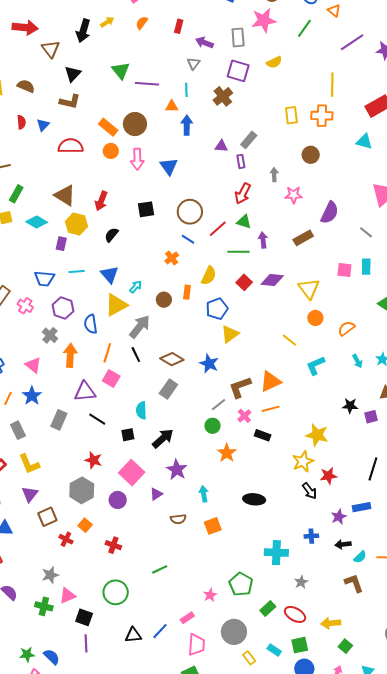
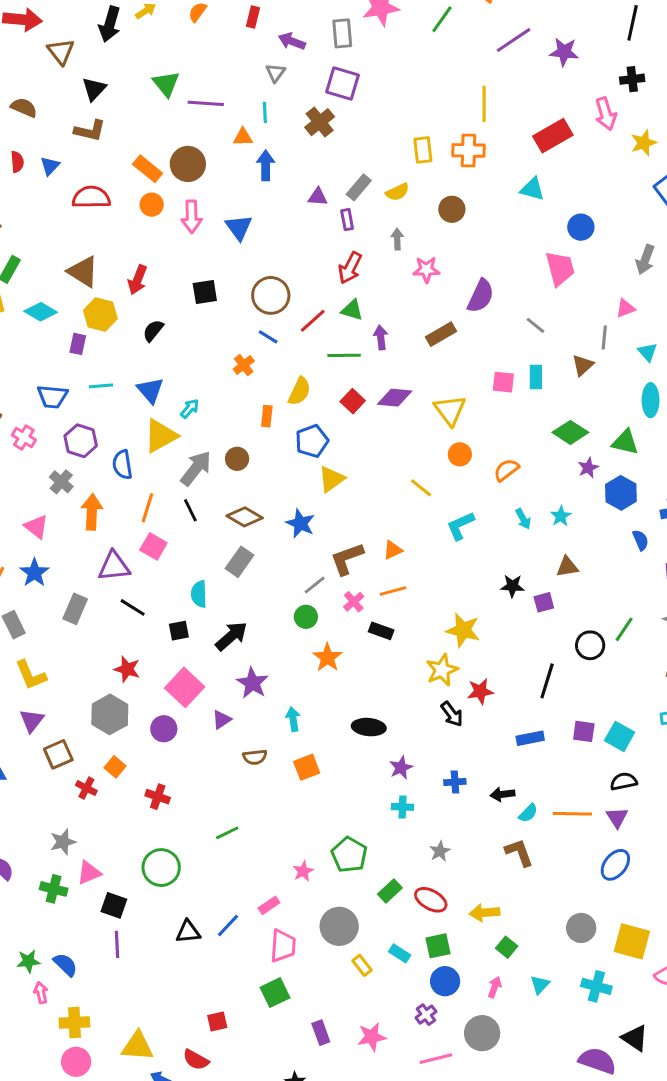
yellow semicircle: (274, 62) -> (397, 192), moved
brown circle: (164, 300) -> (237, 459), moved
orange triangle: (270, 381) -> (393, 550), size x0.6
purple star: (339, 517) -> (401, 768), moved
cyan cross: (276, 553) -> (403, 807), size x0.6

